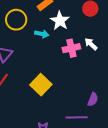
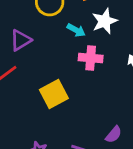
pink cross: (71, 48) -> (91, 58), moved

